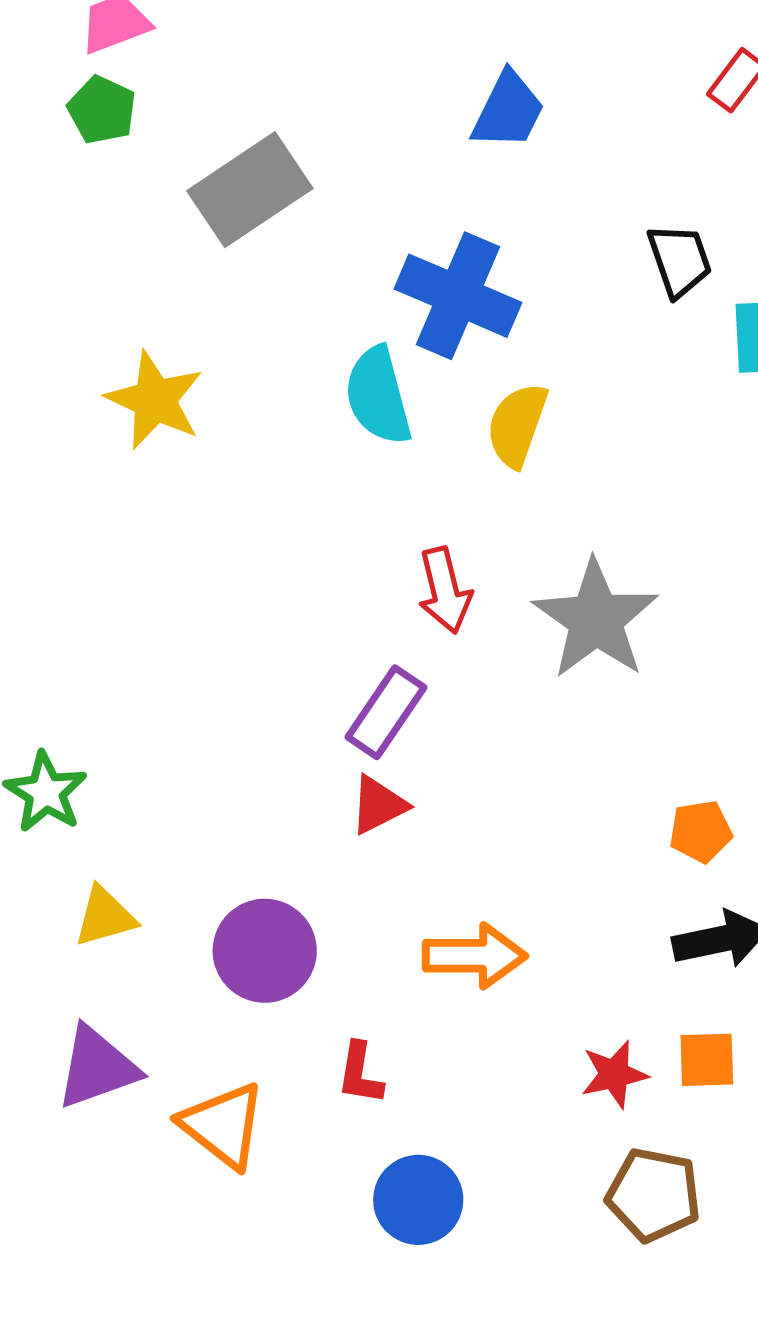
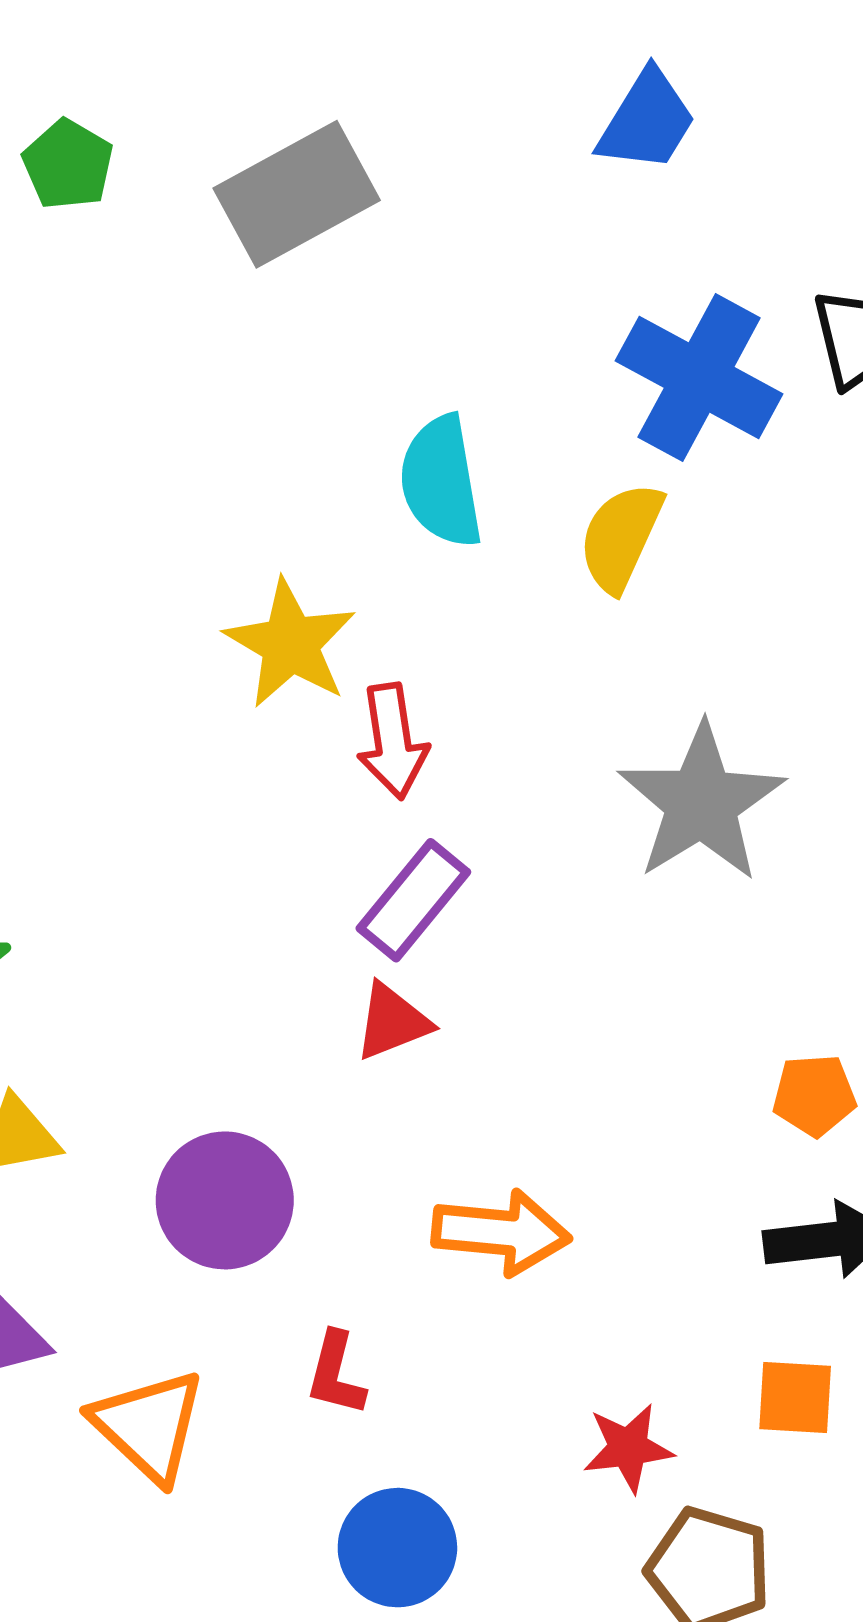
green pentagon: (102, 110) -> (68, 165), moved
blue cross: (458, 296) -> (699, 377), moved
yellow star: (155, 400) -> (290, 644), moved
red arrow: (445, 590) -> (393, 741), moved
red star: (614, 1074) -> (628, 1448), moved

